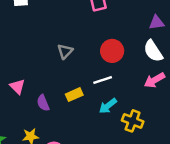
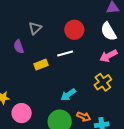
purple semicircle: (43, 103) -> (19, 47), moved
cyan arrow: (108, 106) -> (68, 95), moved
yellow cross: (133, 121) -> (103, 82), moved, turned 30

